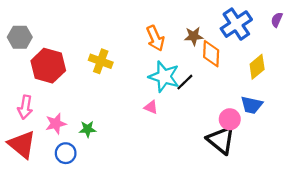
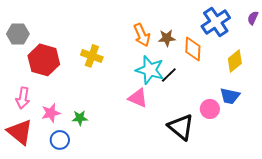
brown star: (194, 36) -> (167, 38), moved
pink triangle: (151, 107) -> (138, 98), size x1.5
black triangle: (221, 140) -> (181, 127), moved

